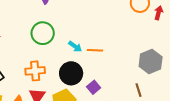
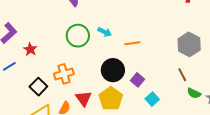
cyan arrow: (75, 46) -> (105, 32), moved
orange cross: (35, 71) -> (64, 74), moved

